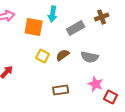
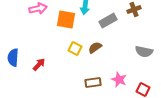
gray semicircle: (90, 57) -> (144, 52), moved
pink star: (96, 84) -> (119, 80), moved

